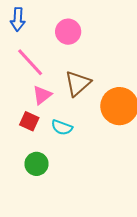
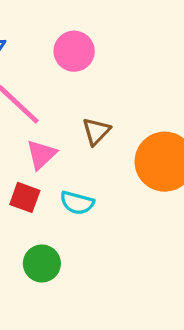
brown triangle: (78, 83) -> (96, 131), size x0.7

